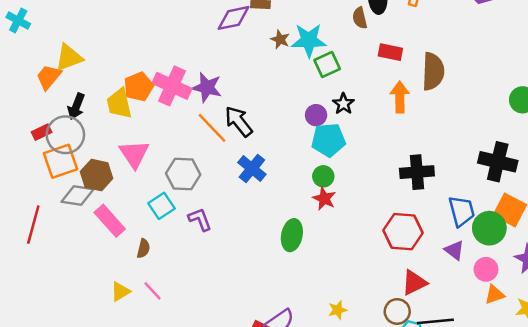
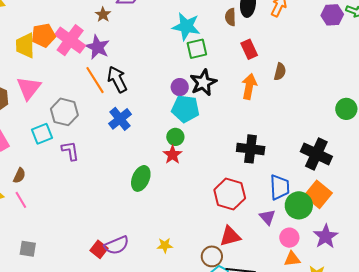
brown star: (280, 39) -> (103, 15), moved
red rectangle: (390, 52) -> (249, 49), turned 42
brown semicircle: (433, 71) -> (280, 72), size x0.6
black star: (343, 104) -> (203, 83), size x1.5
brown semicircle: (143, 248) -> (19, 176), moved

